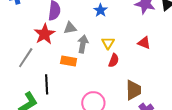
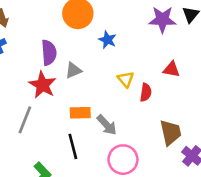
gray arrow: (83, 44) -> (107, 125), moved, turned 138
red semicircle: (114, 60) -> (146, 92), moved
black line: (47, 84) -> (73, 146), moved

